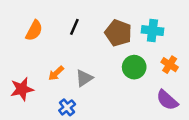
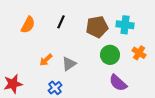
brown pentagon: (118, 33) -> (97, 27), turned -30
red star: (22, 89) -> (13, 84), moved
purple semicircle: (167, 100) -> (118, 83), moved

